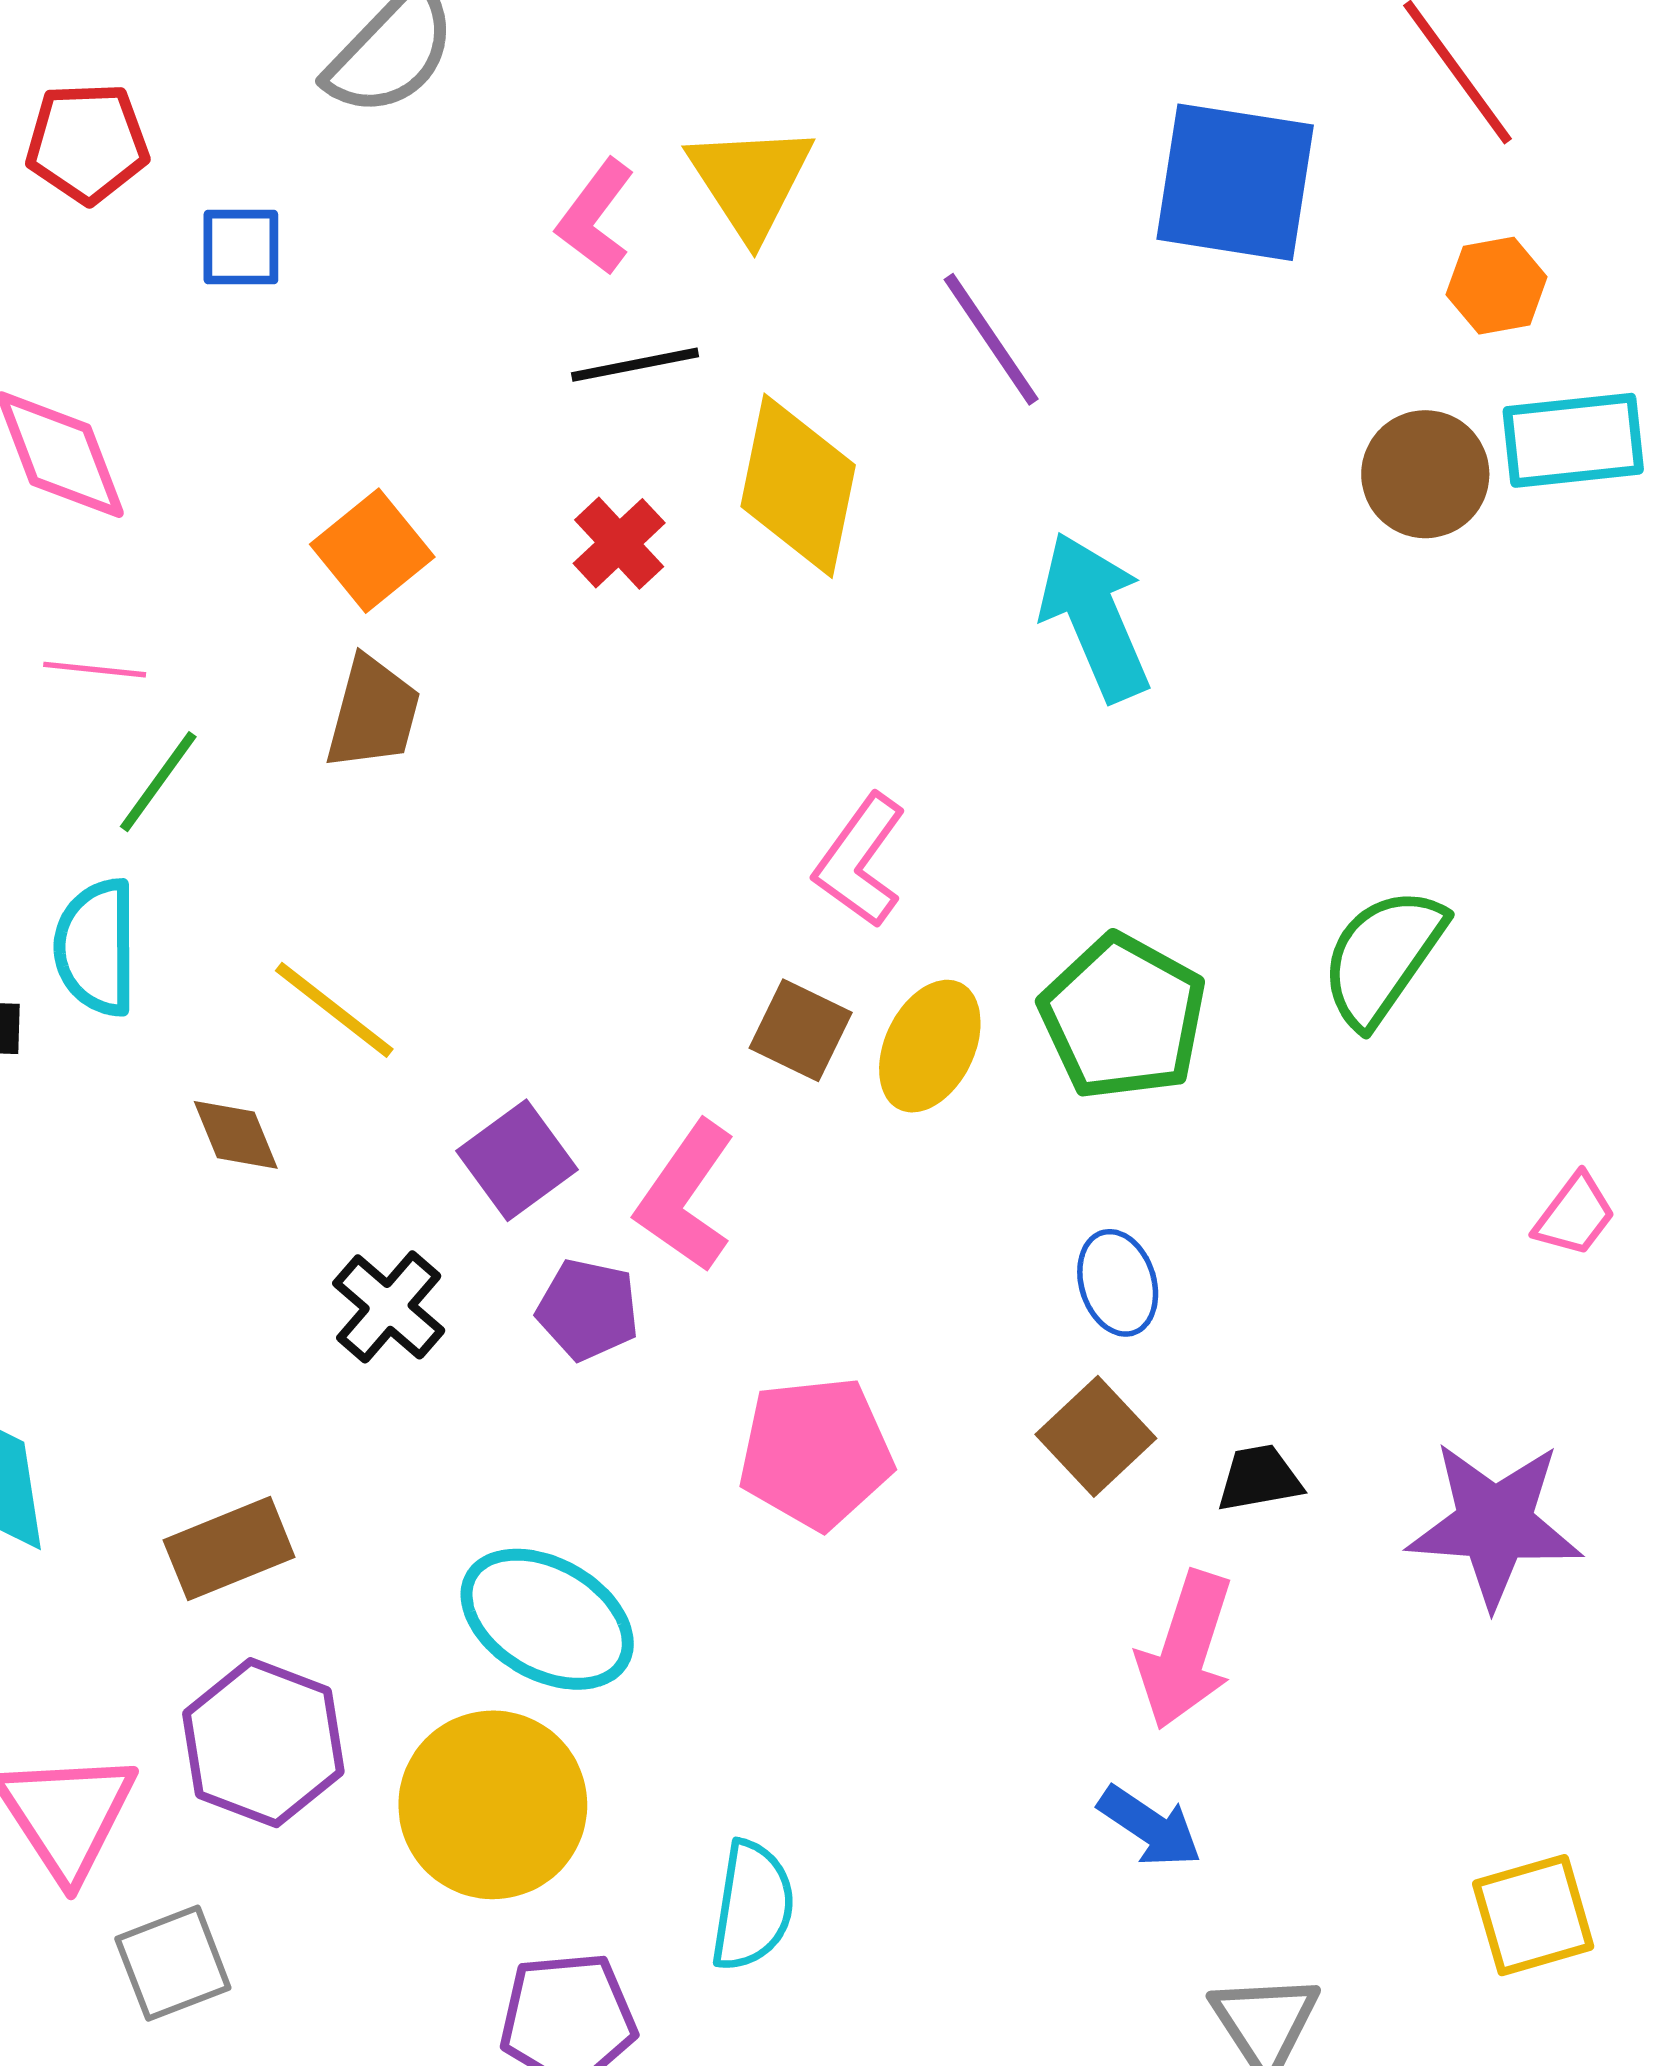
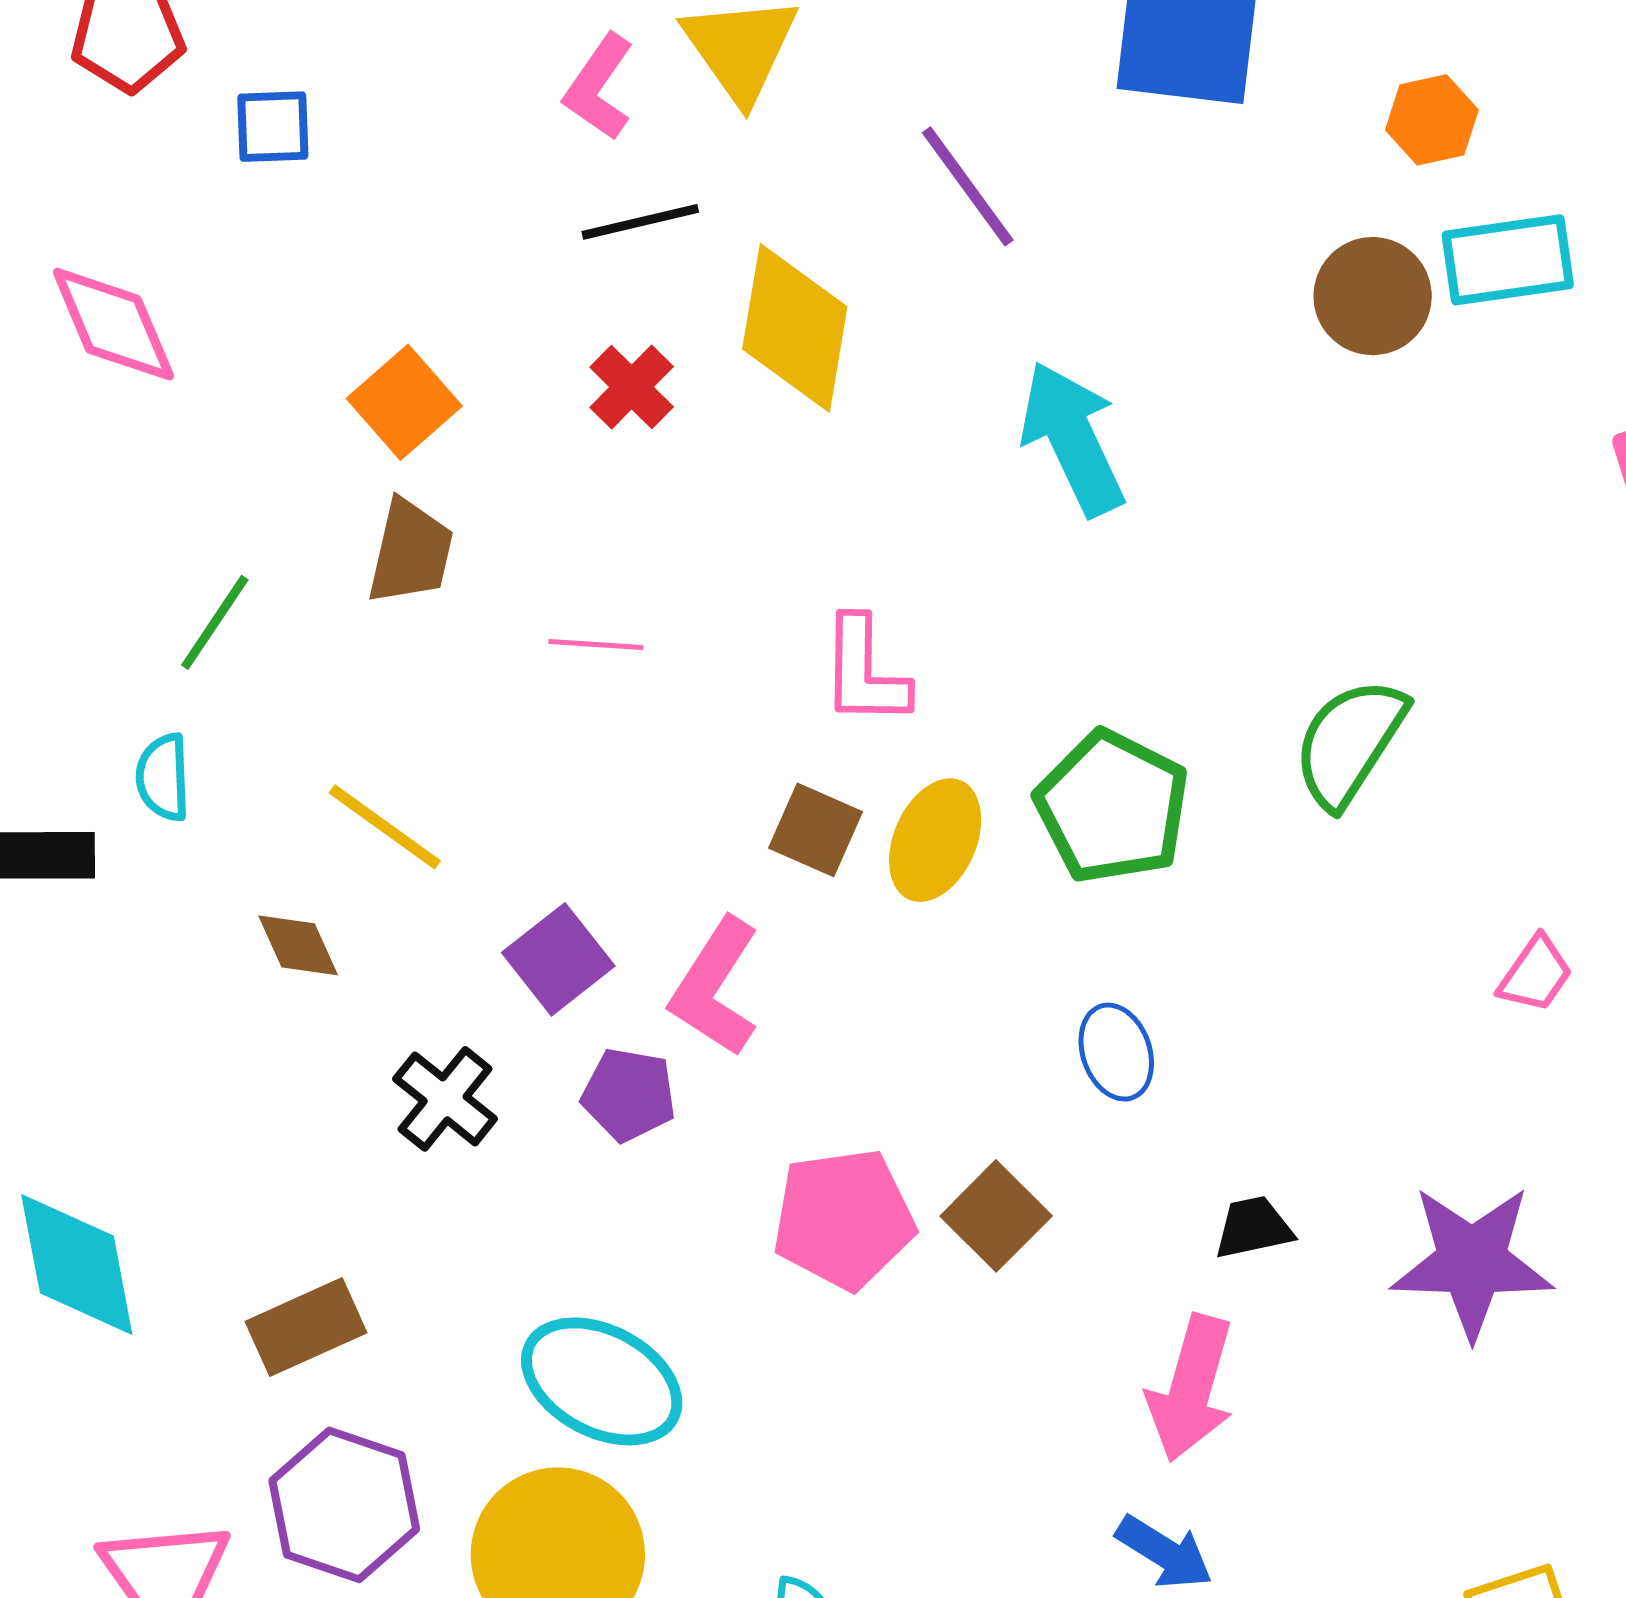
pink line: (95, 670) -> (596, 645), moved
pink L-shape: (860, 861) -> (865, 672), turned -33
cyan semicircle: (96, 947) -> (163, 777), size x0.7
brown square: (1096, 1436) -> (996, 1216), moved

